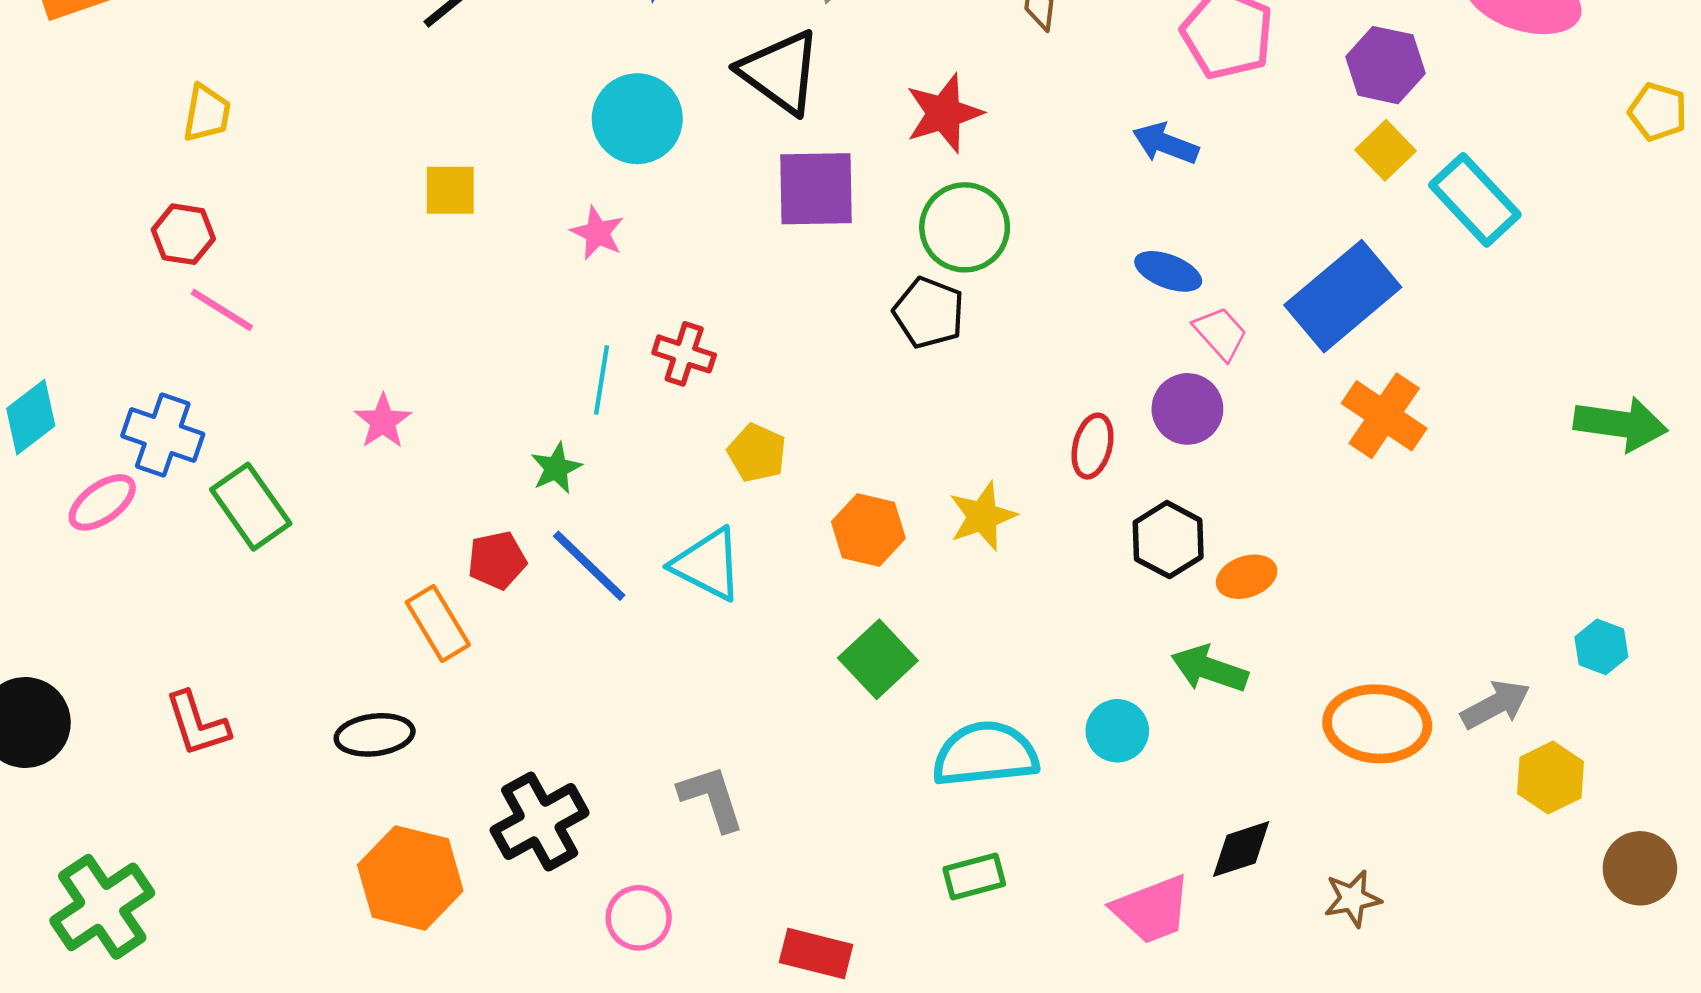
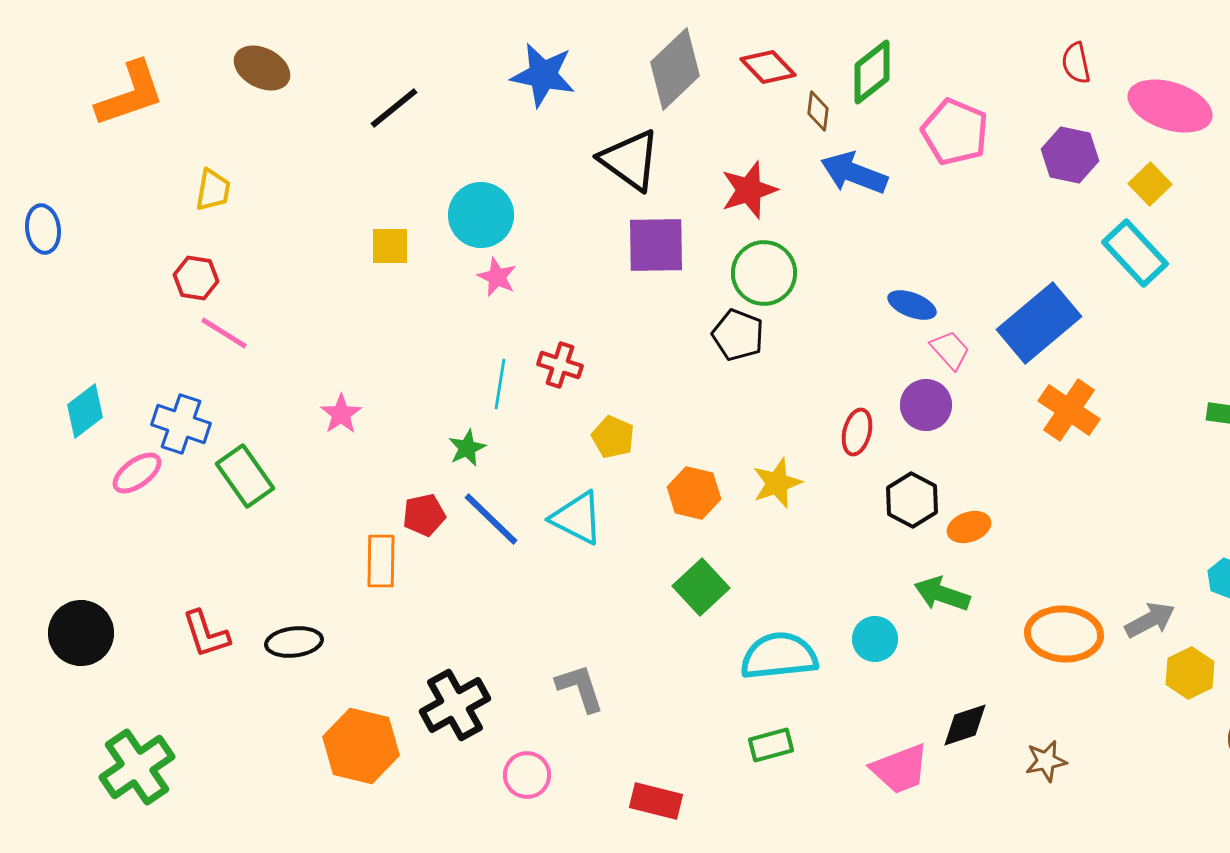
cyan circle: (637, 119) -> (481, 215), moved
blue arrow: (1165, 143) -> (854, 173), moved, size x1.4
yellow square: (1385, 150) -> (1150, 184), moved
orange rectangle: (438, 623) -> (381, 561), turned 32
black ellipse: (375, 735) -> (294, 642), moved

